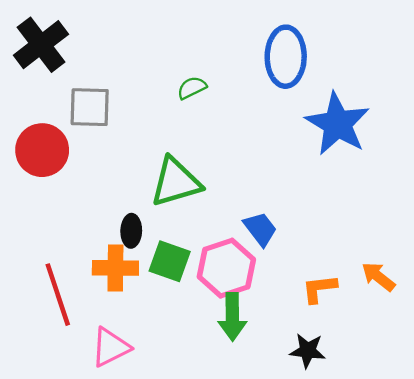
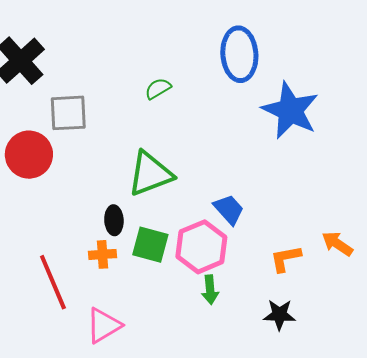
orange cross: (115, 268) -> (103, 254), size x0.7
green arrow: (232, 317) -> (210, 290), size x0.7

